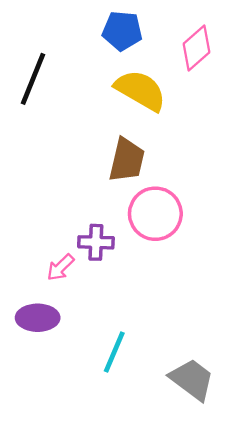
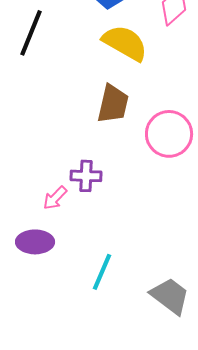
pink circle: (155, 214) -> (169, 134), moved

